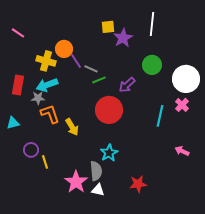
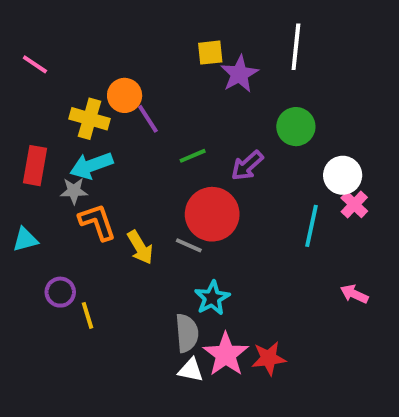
gray line: (91, 69) -> (189, 245), moved
white circle: (186, 79) -> (343, 175), moved, size x0.7
pink star: (76, 182) -> (226, 354), moved

